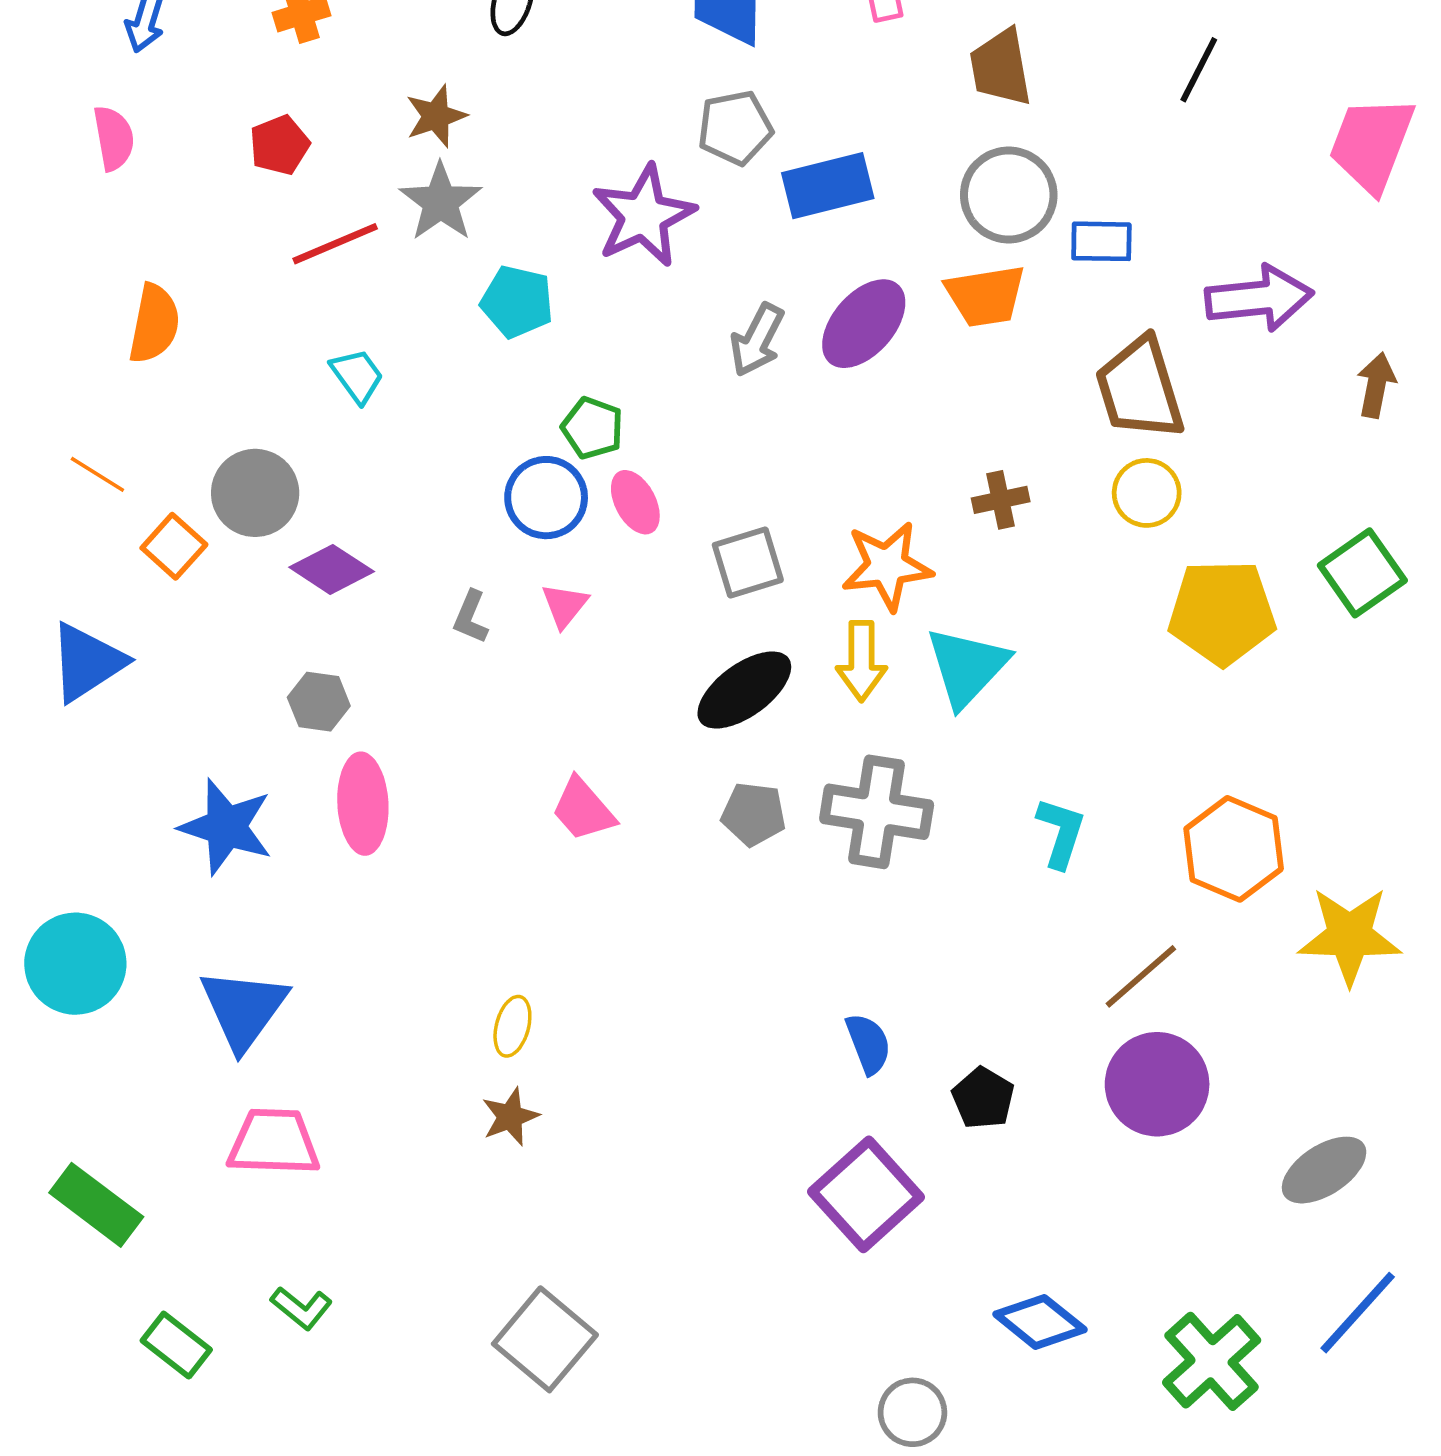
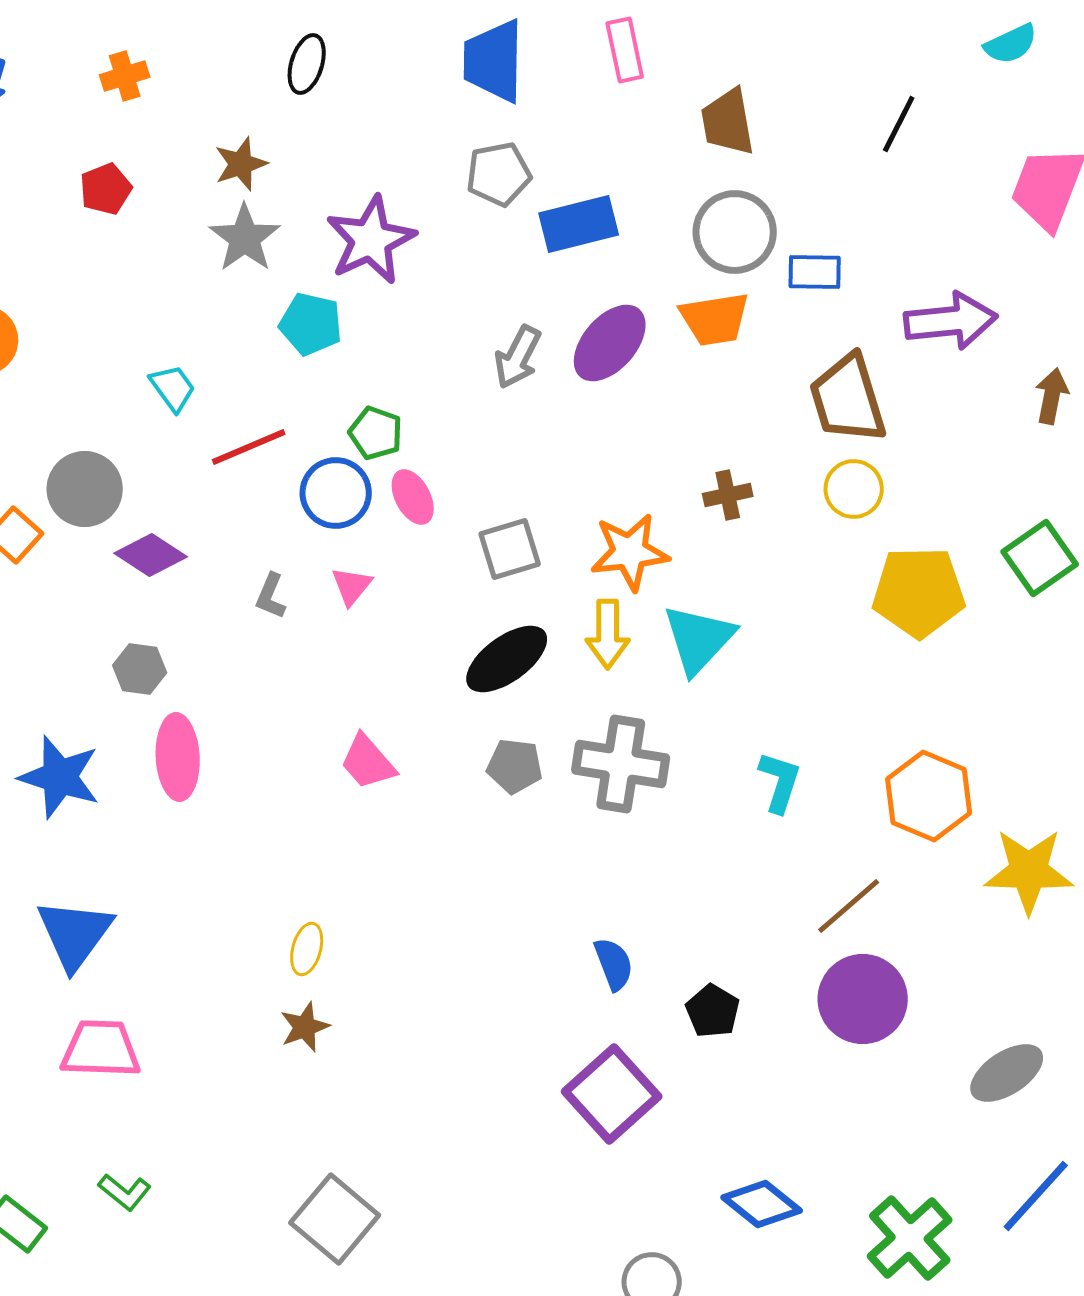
purple star: (643, 216) -> (371, 240), moved
red line: (335, 244) -> (249, 447), moved

